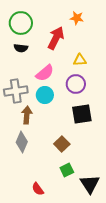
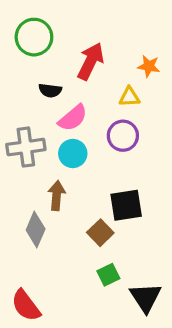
orange star: (77, 18) -> (149, 66), moved
black semicircle: (21, 48) -> (50, 90), moved
black square: (82, 114) -> (126, 205), moved
brown arrow: (27, 115) -> (57, 196), moved
red semicircle: (38, 189) -> (26, 305), moved, size x1.5

